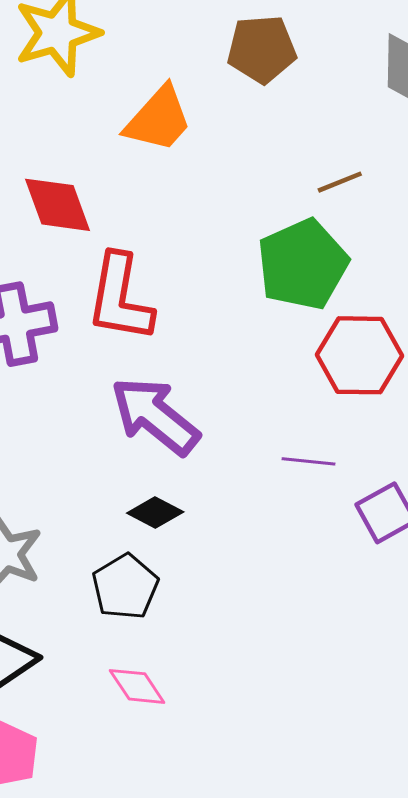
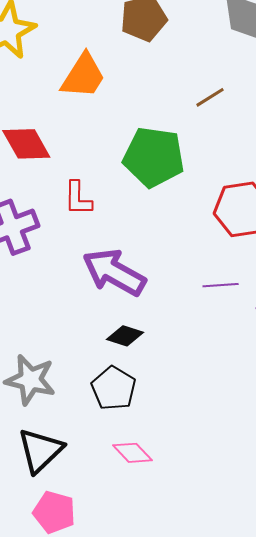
green pentagon: (303, 264) -> (154, 157), moved, turned -30
red L-shape: (120, 298) -> (78, 198), size x0.6

